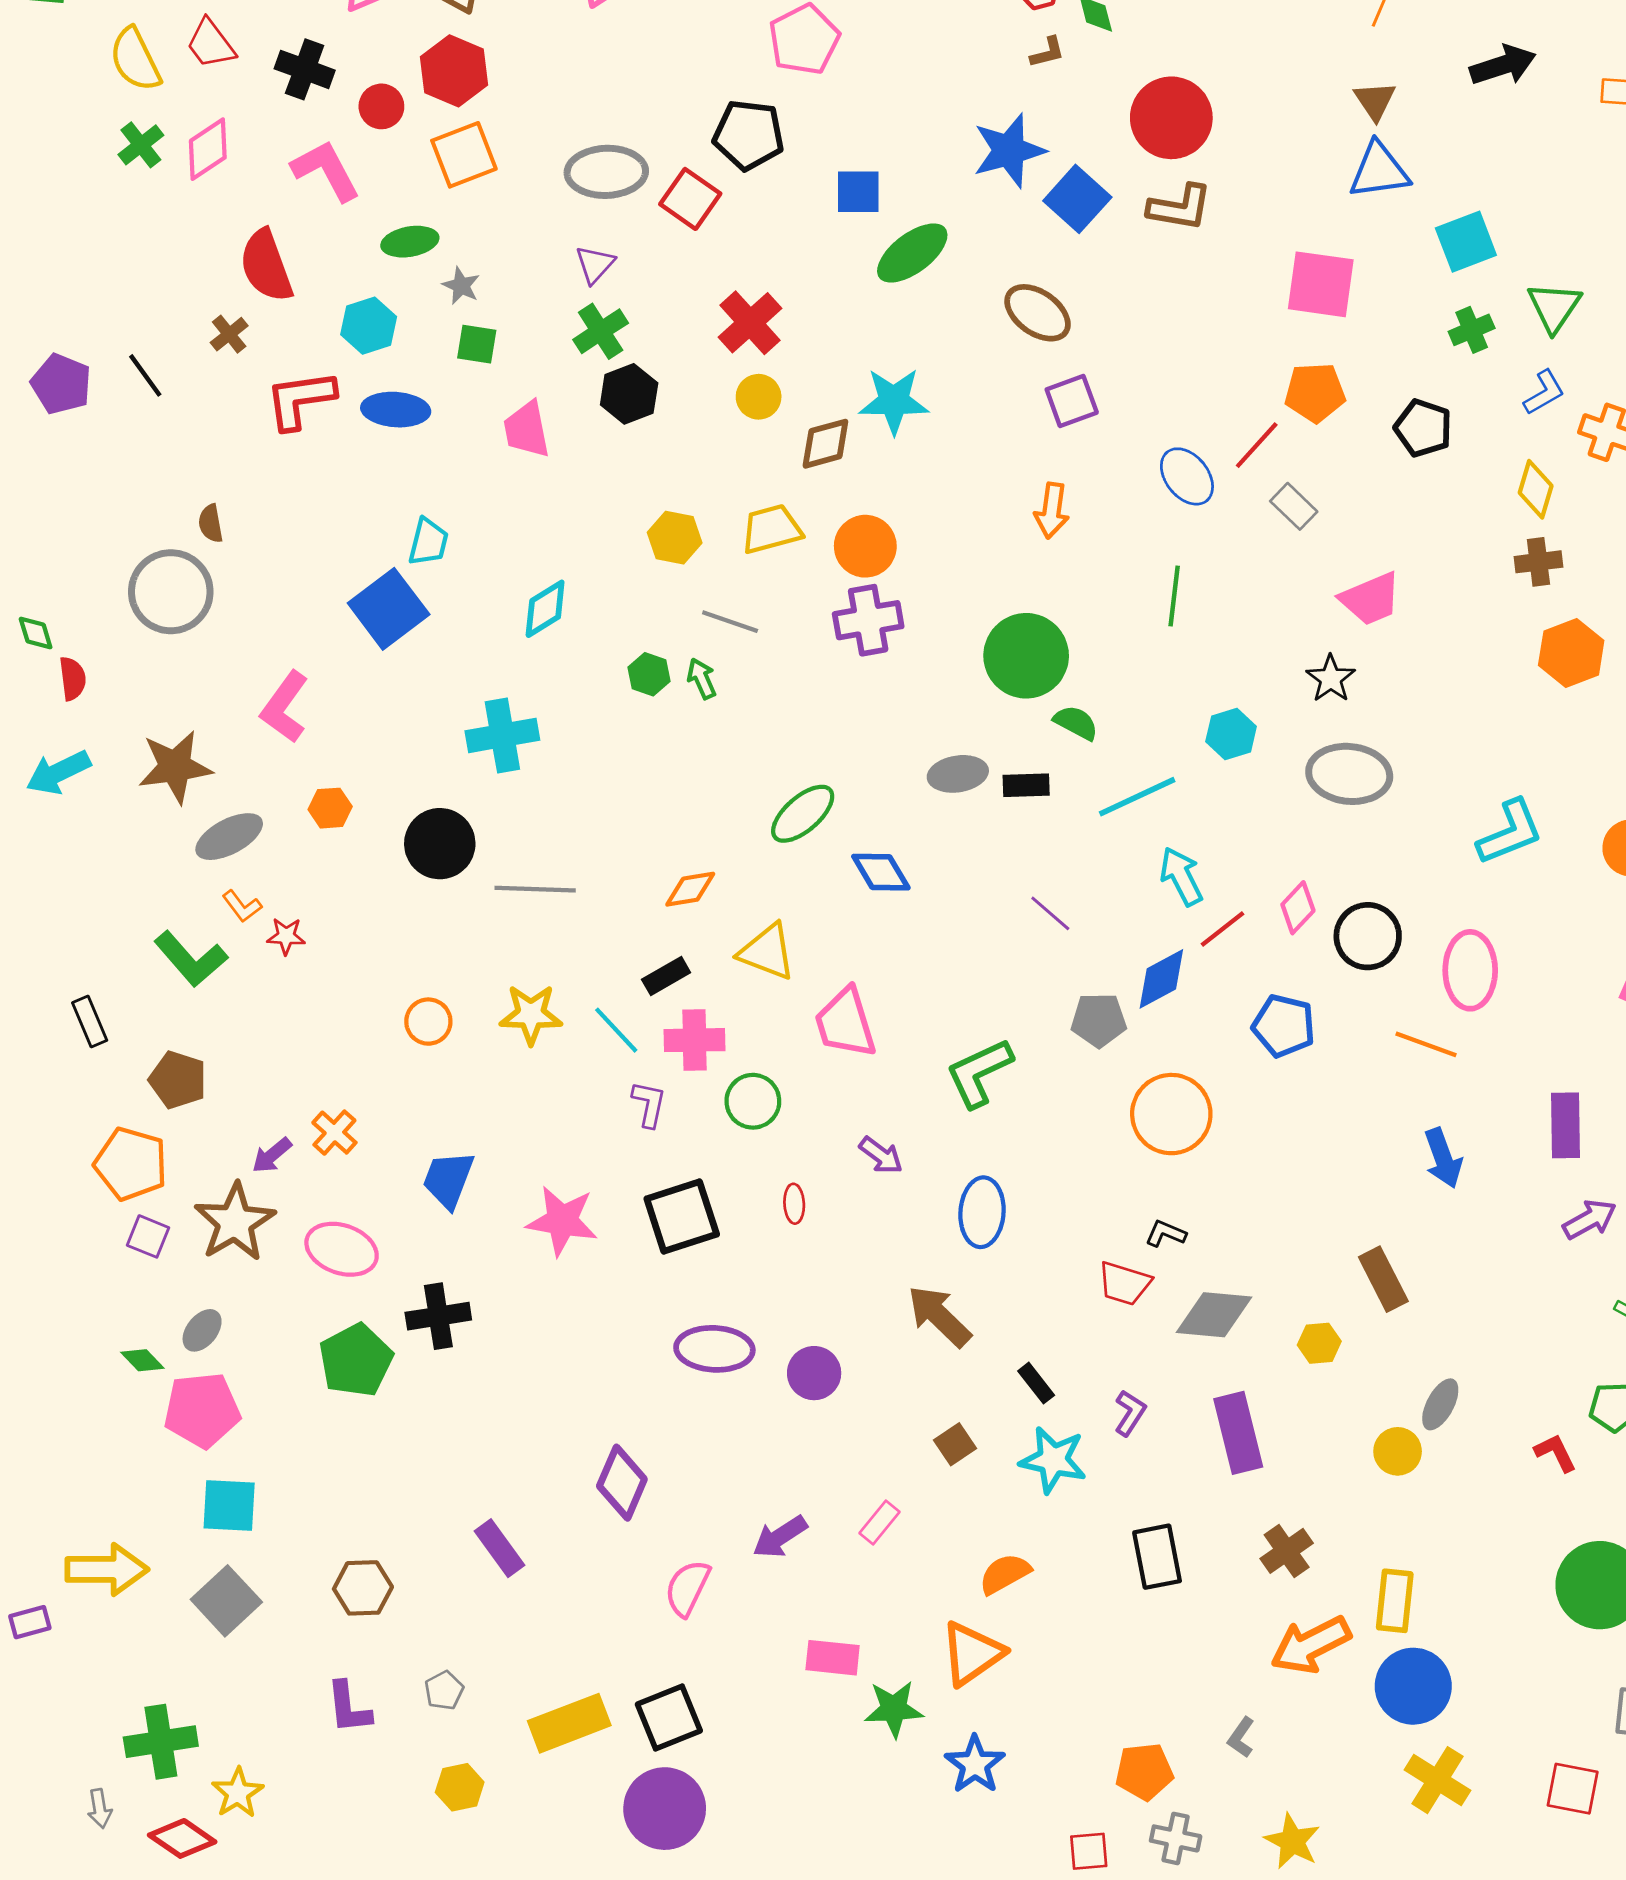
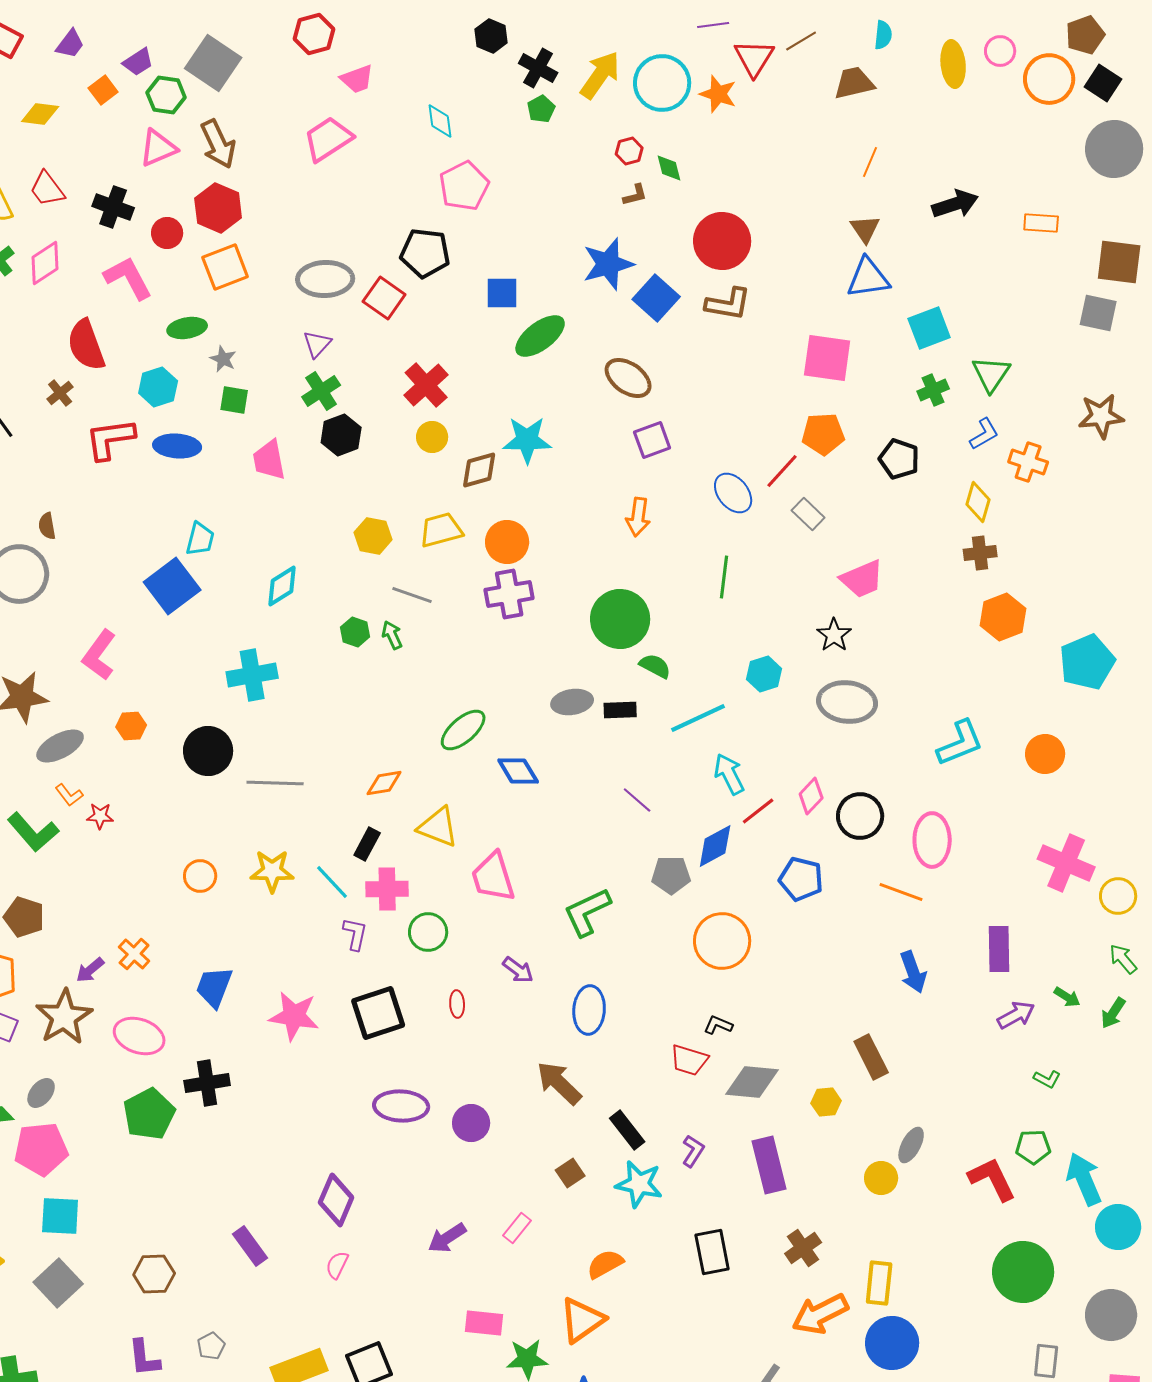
black rectangle: (666, 976) -> (367, 844), turned -32
black rectangle: (1036, 1383) -> (627, 1130), size x1.4
red L-shape: (1556, 1453) -> (992, 1179), size x1.6
pink semicircle: (687, 1588) -> (337, 1265), moved, size x0.7

